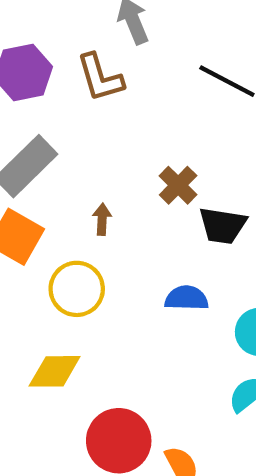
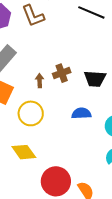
brown cross: (178, 185) -> (62, 73), moved, turned 30
yellow diamond: (55, 371) -> (24, 152), turned 60

